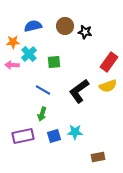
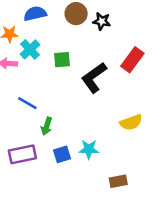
yellow semicircle: (108, 86) -> (131, 122), moved
blue line: (43, 90) -> (27, 103), moved
black L-shape: (79, 91) -> (94, 78), moved

